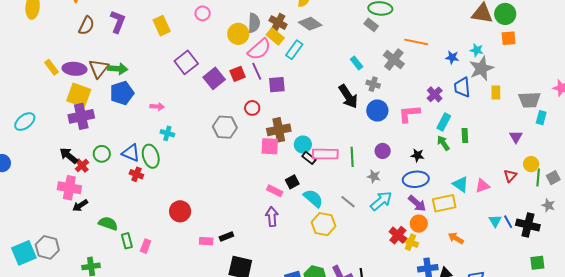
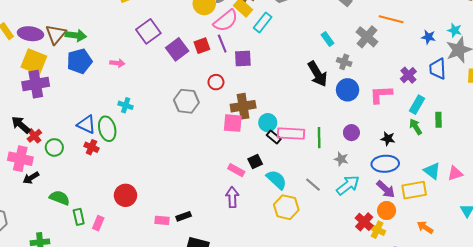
pink arrow: (157, 107) -> (117, 63), moved
green circle: (102, 154) -> (54, 147), moved
red circle: (180, 211) -> (125, 195), moved

